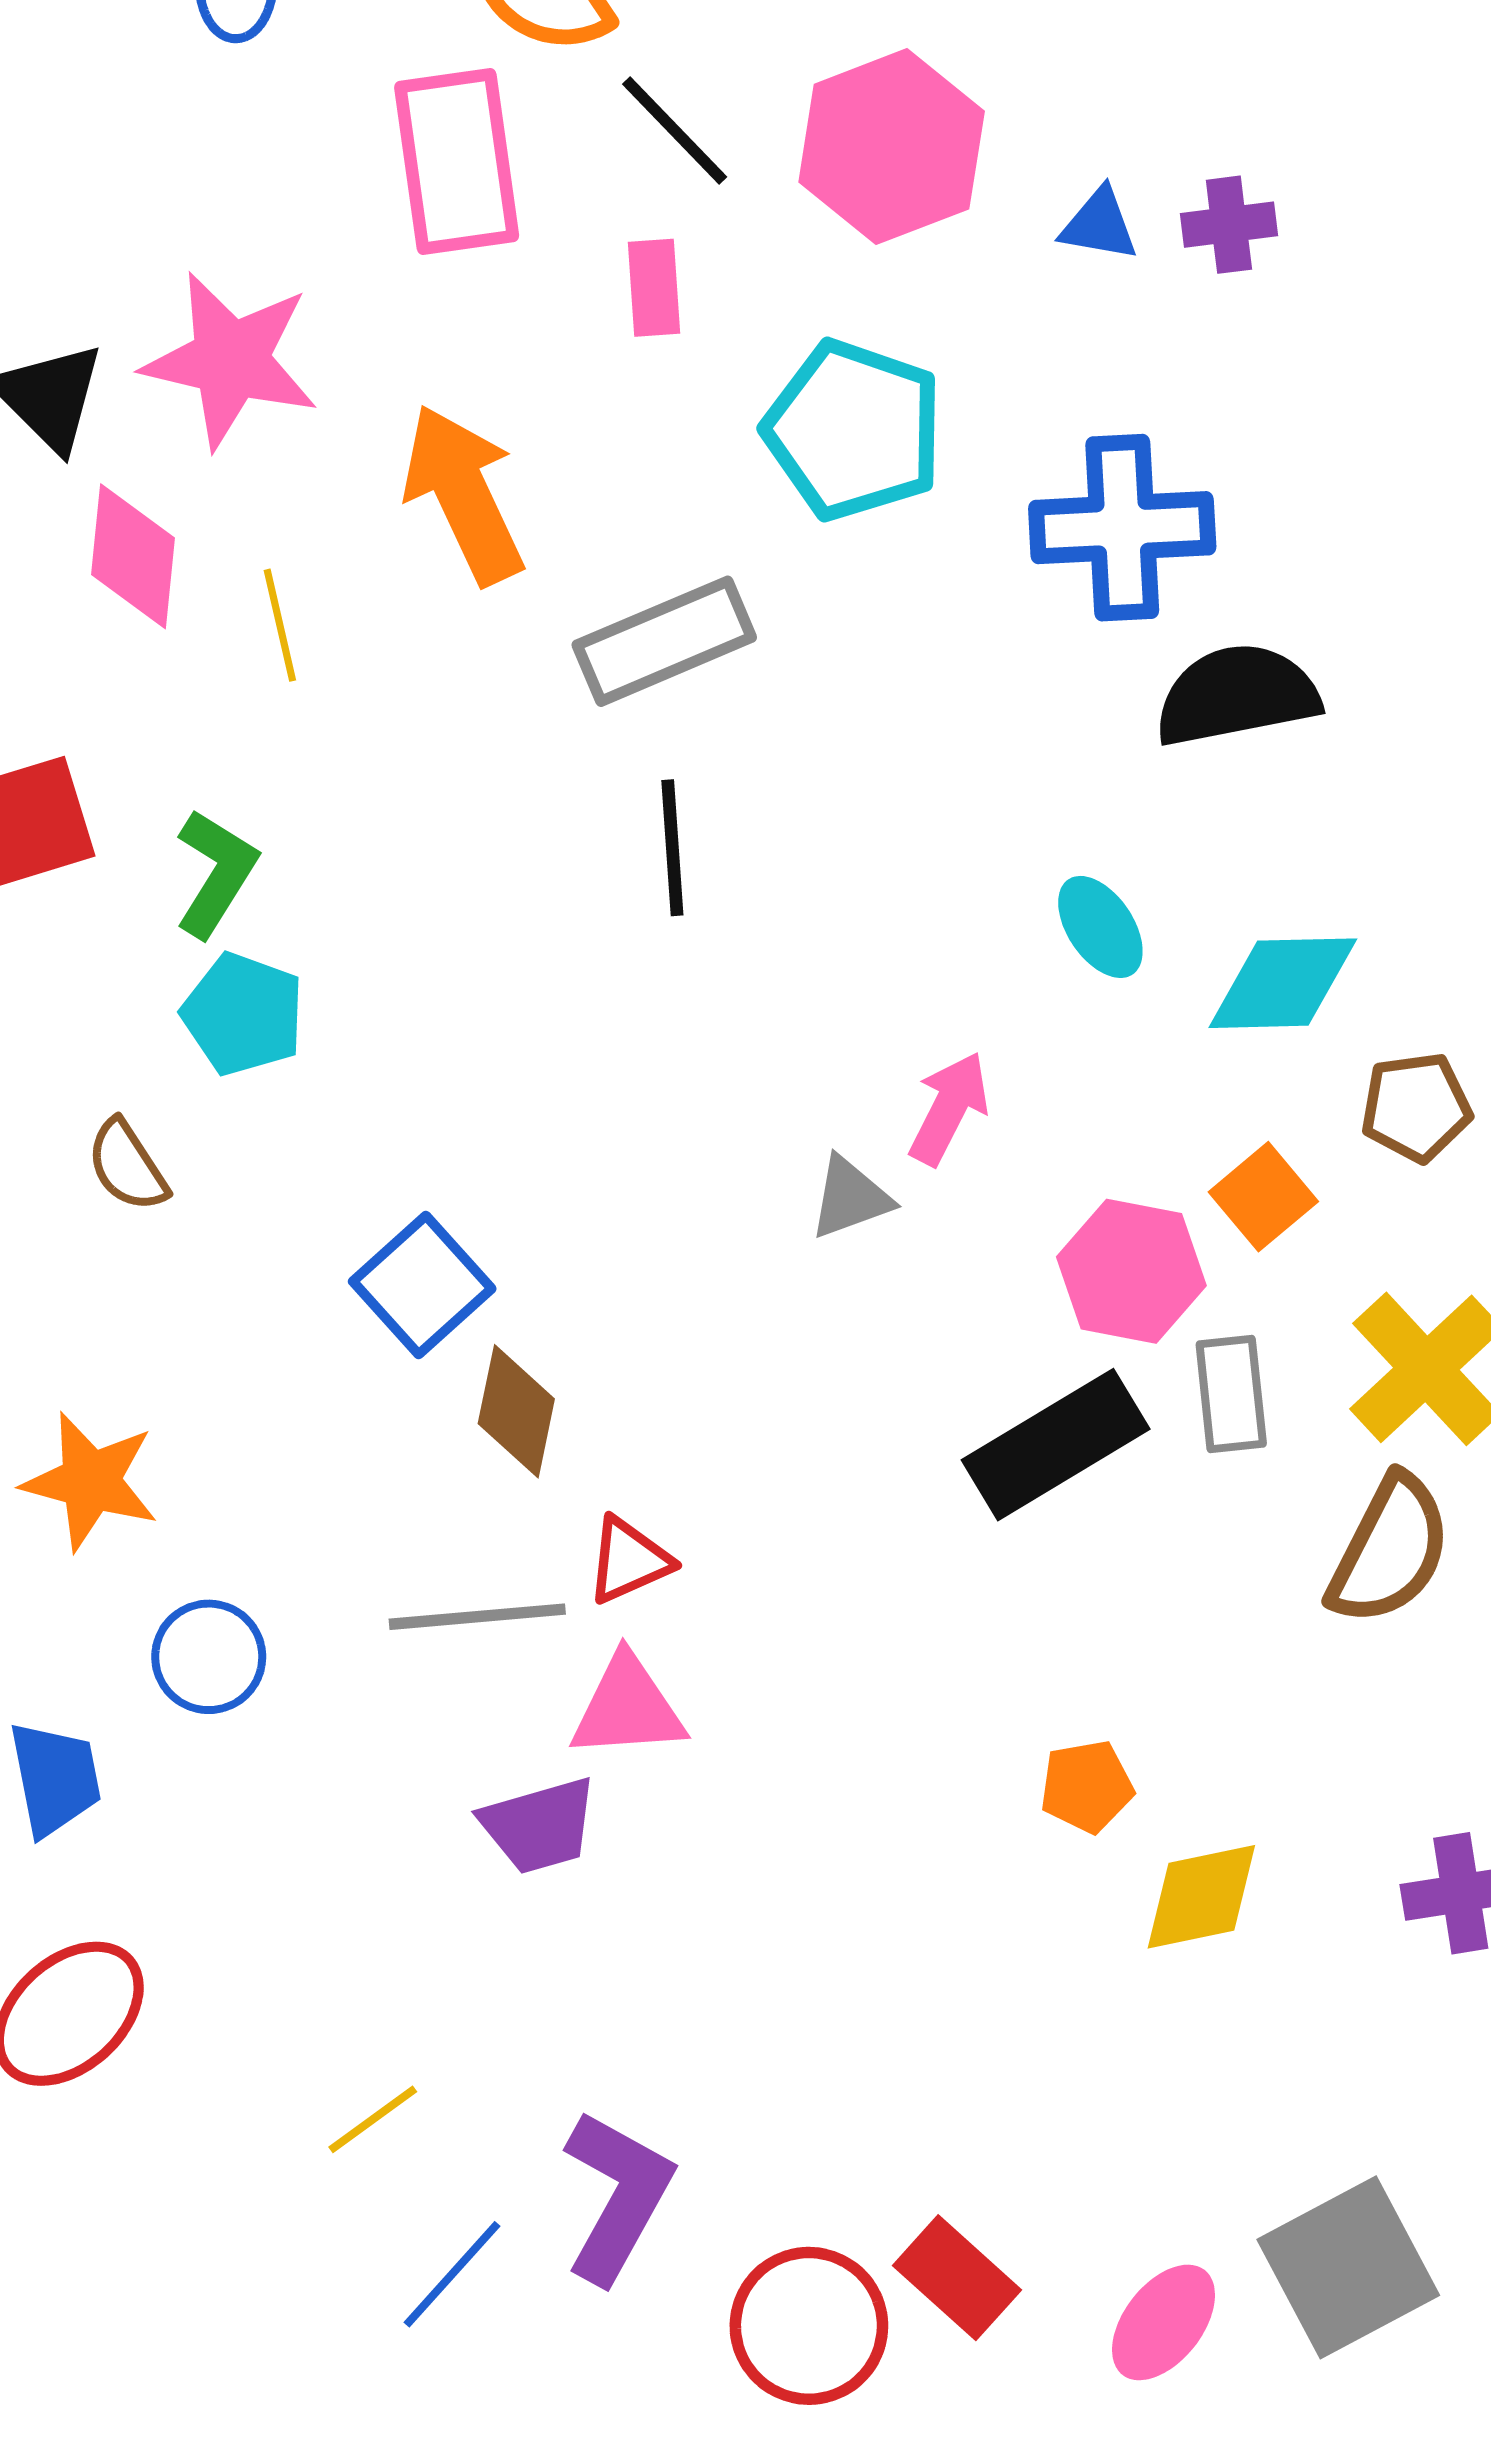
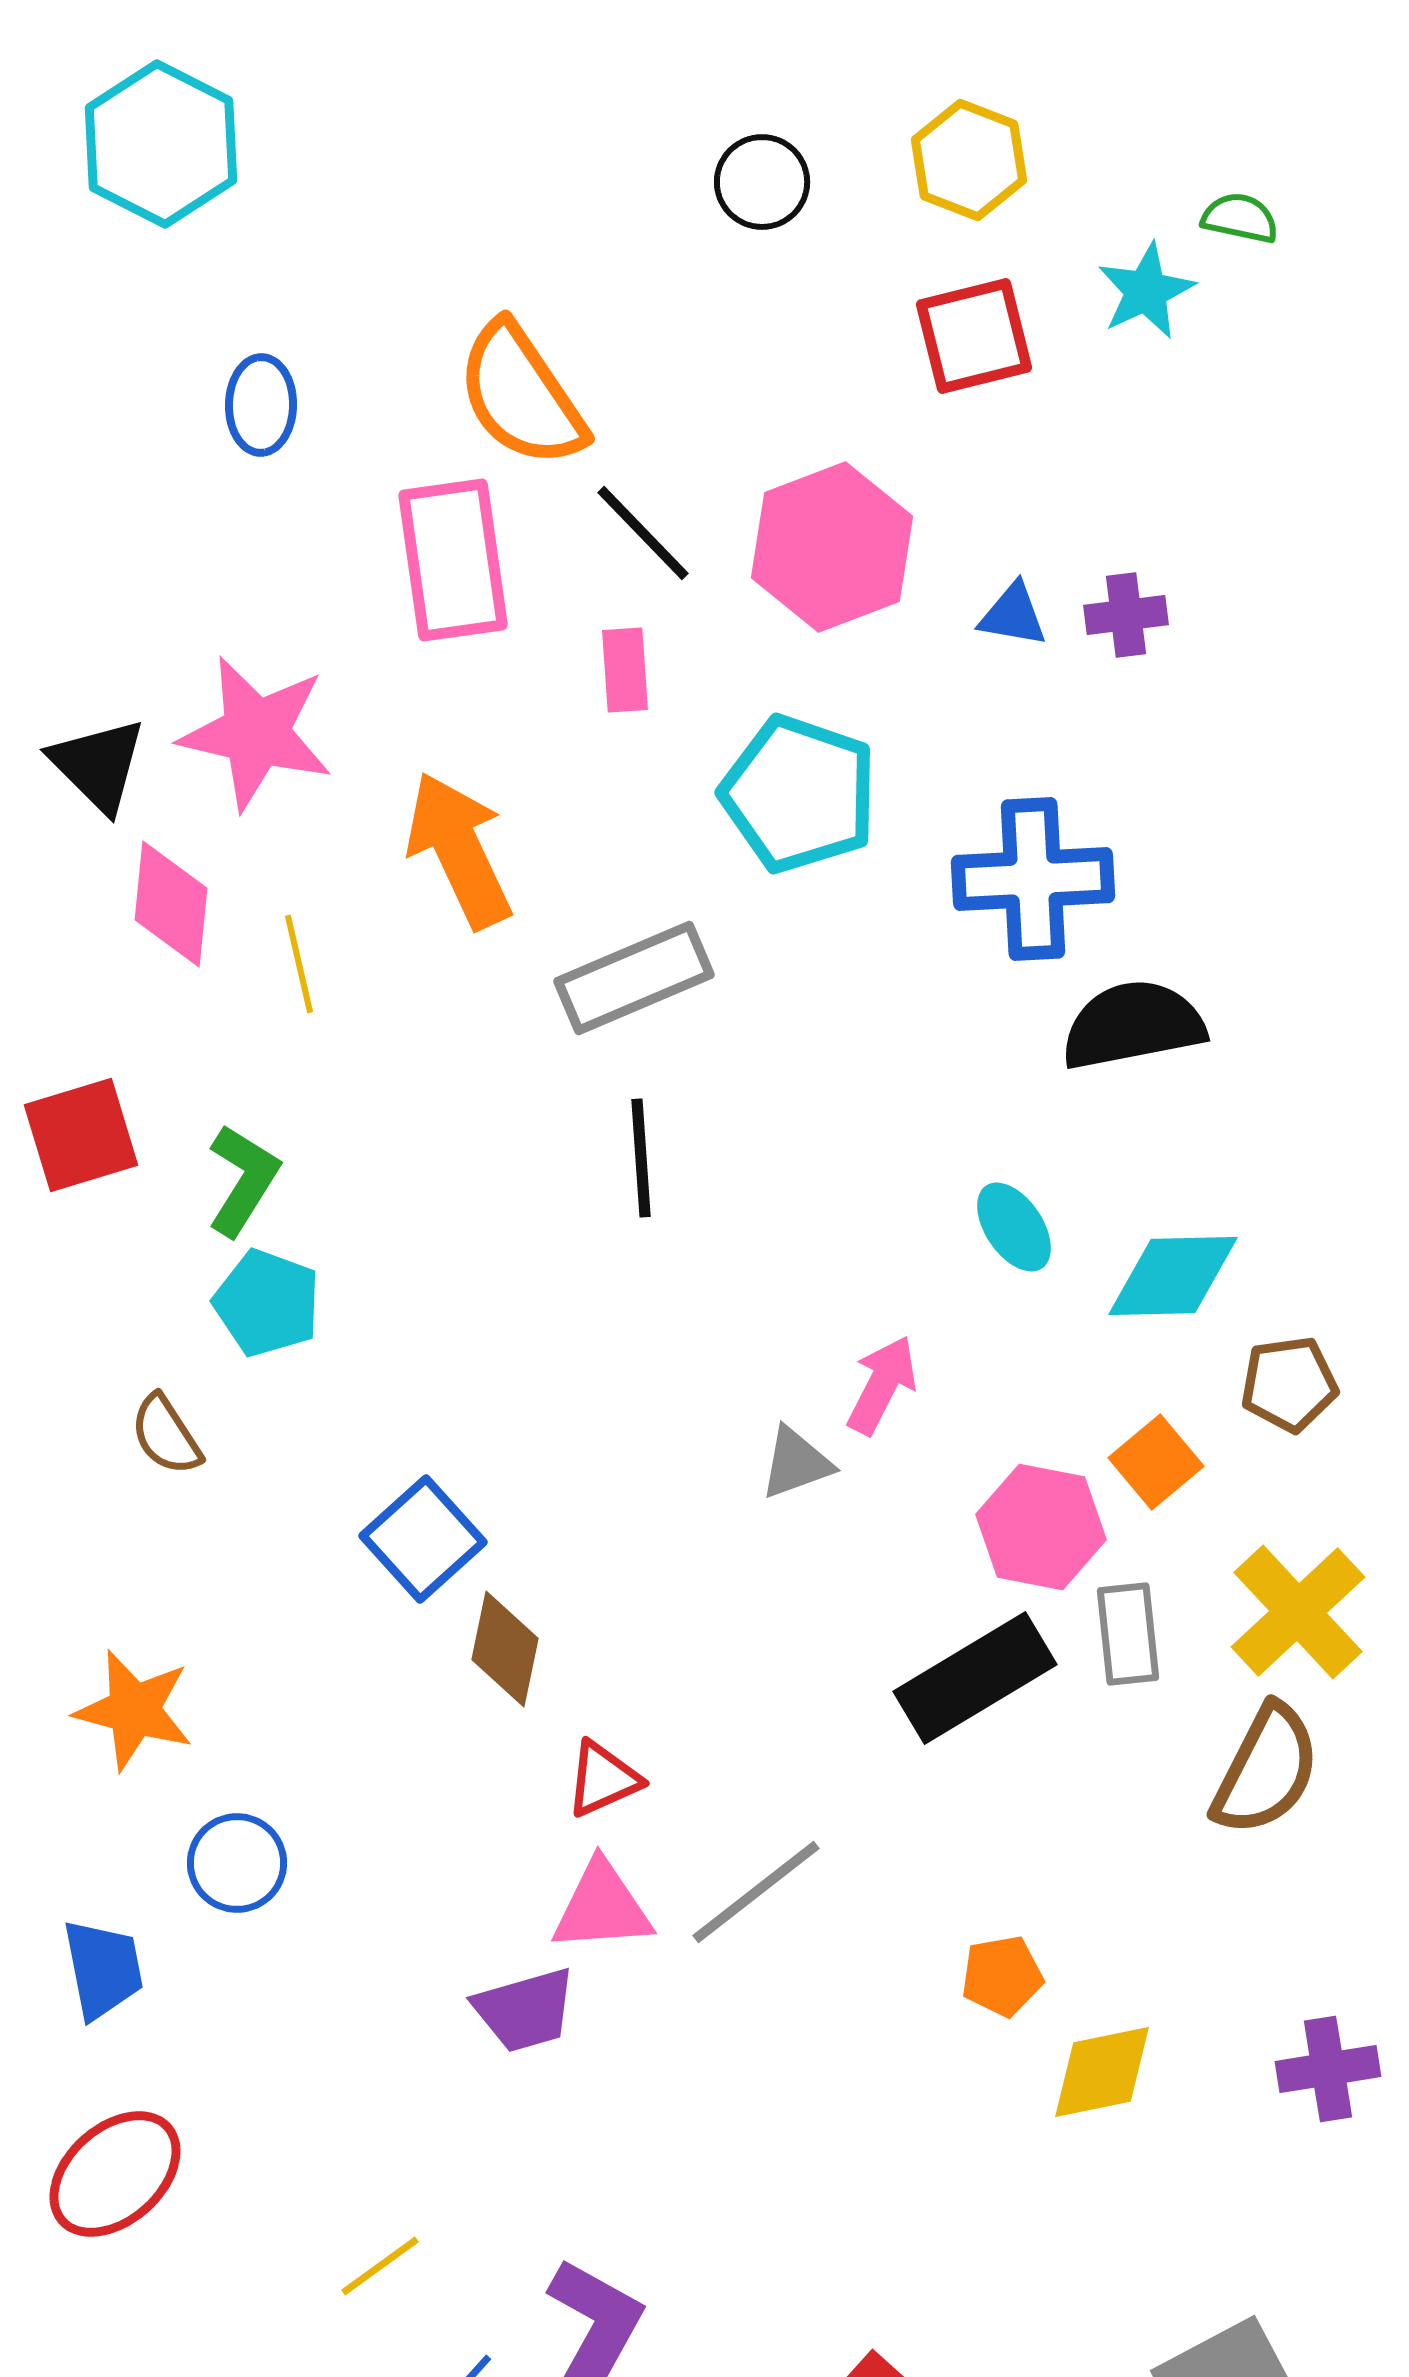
gray line: (477, 1617) -> (756, 1892), moved, turned -33

